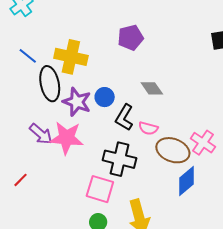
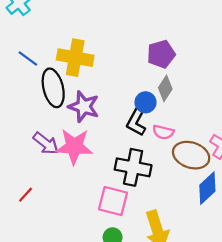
purple pentagon: (131, 38) -> (161, 54), moved
gray diamond: (152, 88) -> (165, 88), turned 70
blue circle: (105, 97) -> (146, 102), moved

